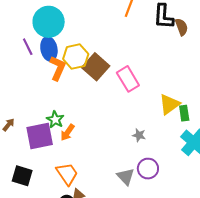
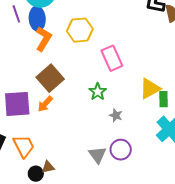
yellow hexagon: (76, 56) -> (80, 30), moved
brown square: (96, 67) -> (50, 78), moved
green star: (55, 120) -> (98, 92), moved
orange trapezoid: (67, 174) -> (24, 146), moved

